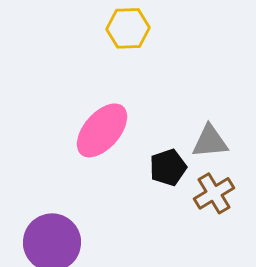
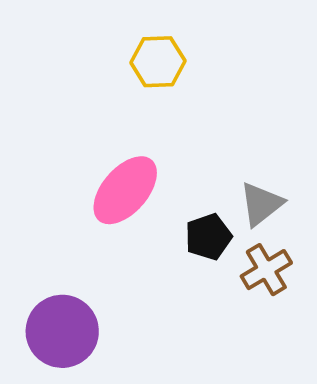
gray triangle: (210, 141) -> (261, 204), turned -33

